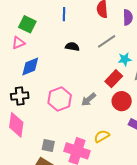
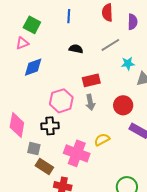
red rectangle: (114, 79) -> (91, 80), moved, turned 30
black cross: (20, 96) -> (50, 126), moved
gray arrow: (89, 99) -> (90, 102), turned -63
gray square: (48, 146) -> (34, 149), moved

